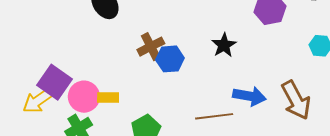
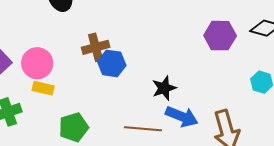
black star: (224, 45) -> (164, 88), moved
pink circle: (84, 97) -> (37, 63), moved

